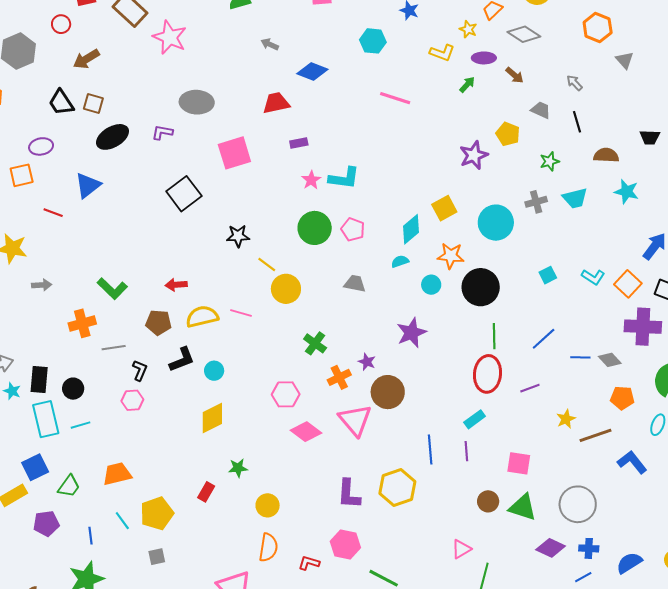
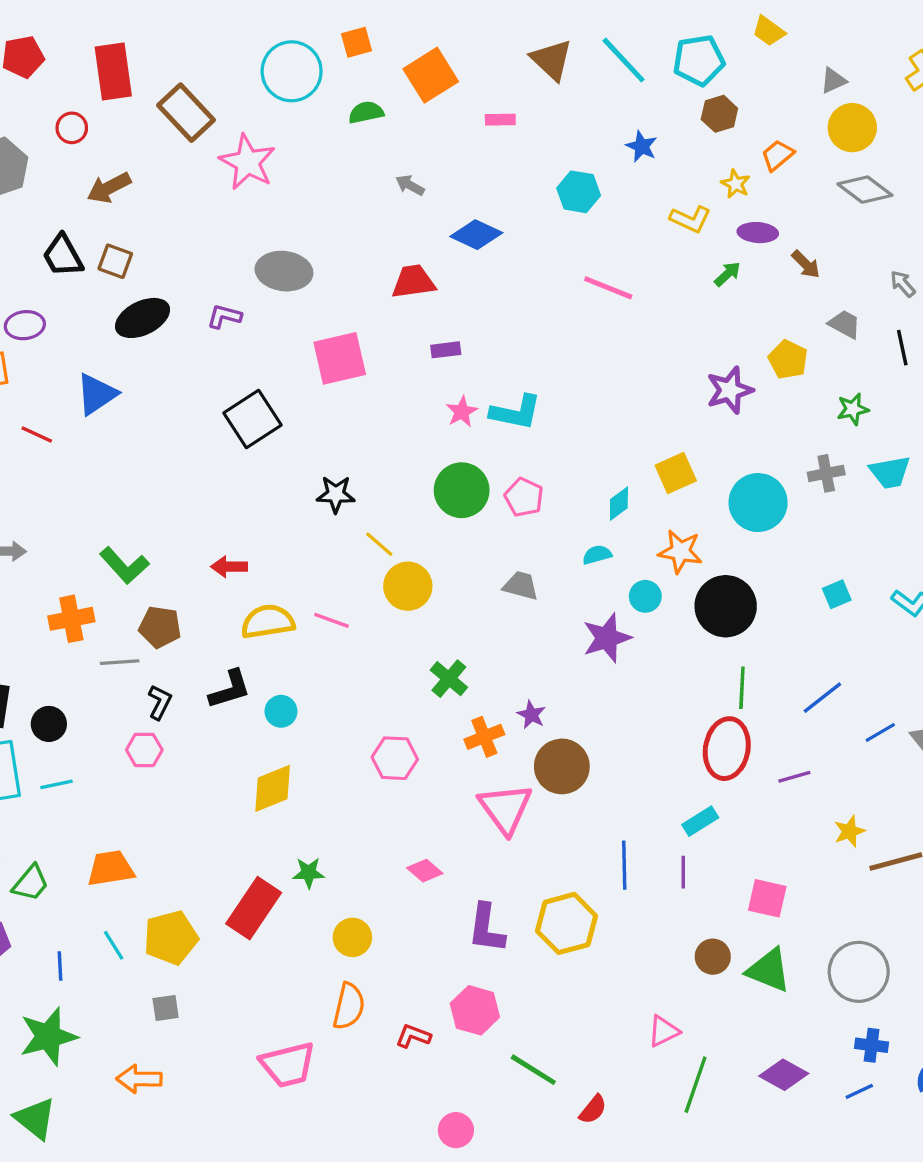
gray diamond: (524, 34) -> (865, 190), moved
cyan diamond: (411, 229) -> (619, 504), size x0.7
brown pentagon: (158, 323) -> (160, 627), moved
purple star: (411, 333) -> (607, 638), moved
blue line: (580, 357) -> (880, 733), turned -36
pink diamond: (306, 432) -> (425, 871), moved, size x0.7
red rectangle: (206, 492) -> (254, 908), size x1.8
purple diamond: (551, 548) -> (784, 1075), moved

